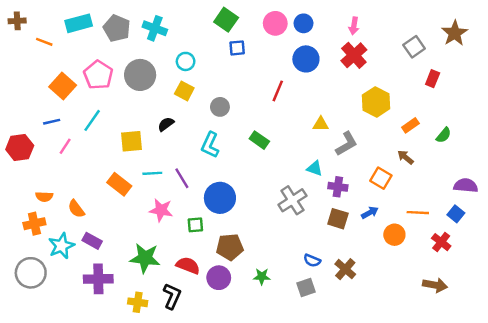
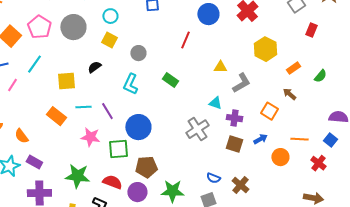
green square: (195, 225) -> (118, 149), size x1.5
green star: (262, 276) -> (172, 191), size x1.6

